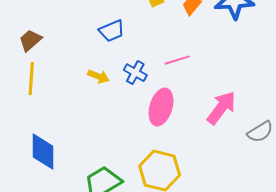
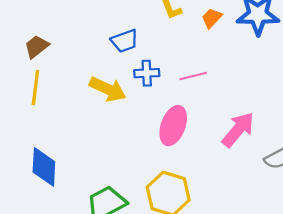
blue cross: (135, 73) -> (147, 73), moved, turned -35
yellow arrow: (98, 76) -> (108, 89), size x1.6

